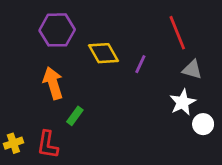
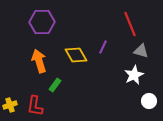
yellow diamond: (103, 53) -> (76, 55), moved
white circle: (203, 124) -> (149, 101), moved

